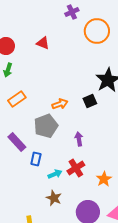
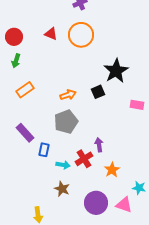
orange circle: (97, 31) -> (81, 35), moved
gray pentagon: (46, 126) -> (66, 122), moved
purple arrow: (79, 139) -> (99, 145), moved
cyan arrow: (55, 174) -> (63, 165), turned 32

